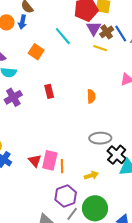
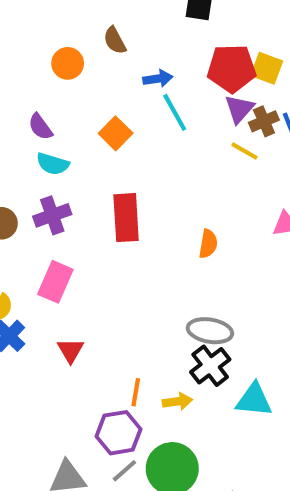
blue arrow: (22, 22) -> (158, 79), moved, turned -120
red rectangle: (49, 91) -> (126, 218), size x1.6
black cross: (117, 155) -> (210, 366), moved
pink rectangle: (50, 160) -> (55, 282), moved
orange line: (62, 166) -> (136, 392), moved

